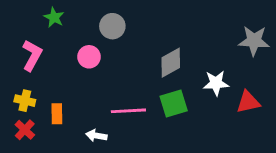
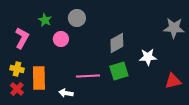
green star: (54, 17) -> (45, 20), moved
red triangle: (248, 102) -> (173, 81), moved
orange rectangle: (57, 114) -> (39, 78), size x1.6

